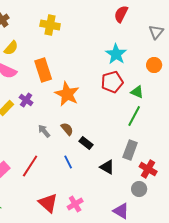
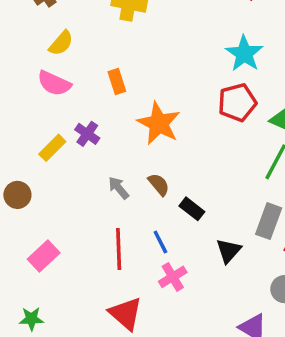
orange rectangle: (43, 70) -> (117, 82), size x0.6
red line: (30, 166) -> (119, 249), moved, turned -35
black triangle: (107, 167) -> (229, 251), turned 42
pink cross: (75, 204) -> (173, 277), moved

